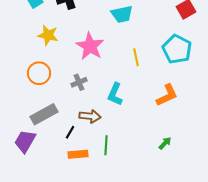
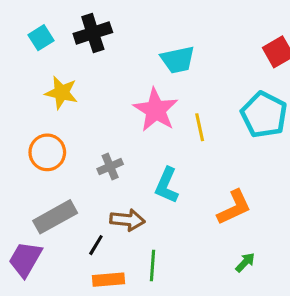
pink star: (90, 46) -> (156, 110), moved
orange L-shape: (167, 95) -> (234, 207), moved

